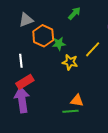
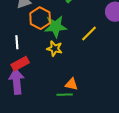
green star: (59, 44) -> (55, 27), size x1.6
yellow star: (70, 62) -> (55, 49), moved

